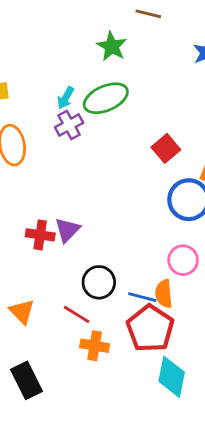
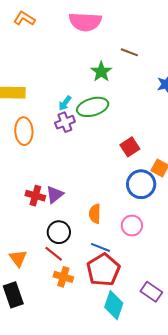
black circle: (99, 282) -> (59, 232), moved
orange semicircle: (164, 294) -> (95, 214), moved
orange triangle: (22, 312) -> (18, 258), moved

